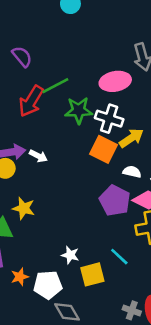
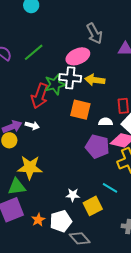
green line: (55, 86) -> (34, 52), moved
red arrow: (31, 101) -> (40, 96), moved
white cross: (109, 119) -> (70, 78), moved
yellow arrow: (131, 138) -> (95, 80), moved, turned -126
yellow star: (24, 208) -> (30, 167), size x1.4

